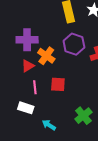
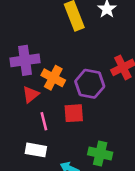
purple hexagon: (74, 44) -> (90, 84), moved
green cross: (83, 116) -> (100, 153), moved, turned -30

